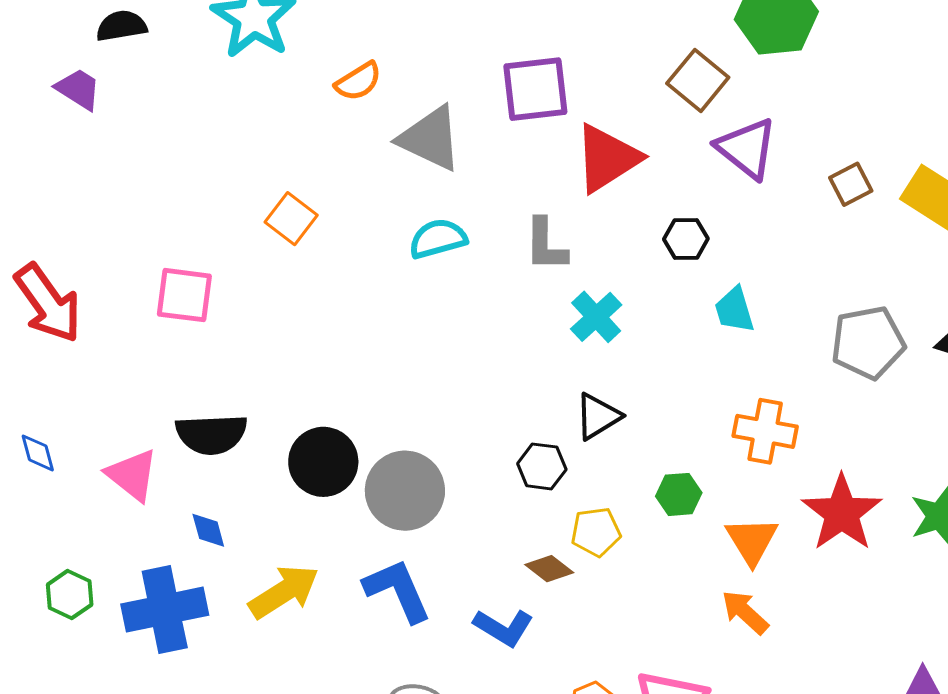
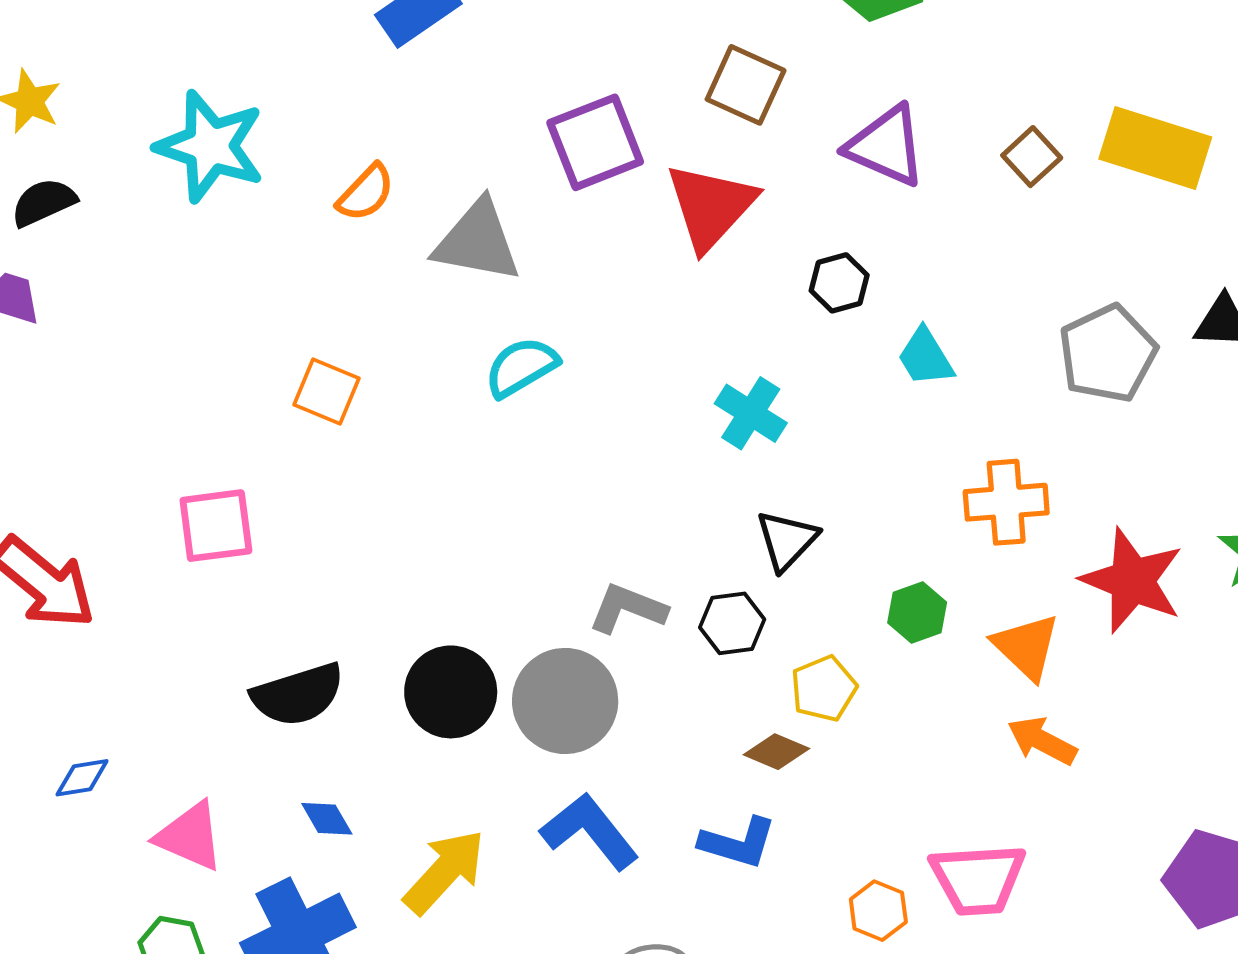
brown square: (698, 80) -> (746, 85), moved
gray L-shape: (546, 245) -> (628, 609), moved, turned 126
blue diamond: (38, 453) -> (82, 778), turned -69
pink triangle: (132, 475) -> (190, 836), moved

